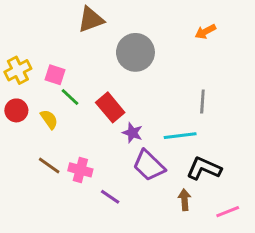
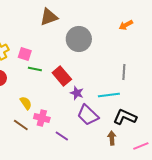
green line: (70, 97) -> (35, 69), turned -32
yellow semicircle: (49, 119) -> (26, 103), moved
brown line: (49, 165) -> (21, 125), moved

